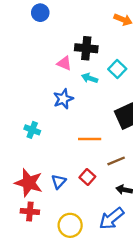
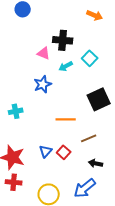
cyan arrow: (90, 78) -> (66, 66), turned -48
cyan cross: (32, 130) -> (16, 111), turned -32
blue triangle: (59, 182) -> (46, 151), moved

